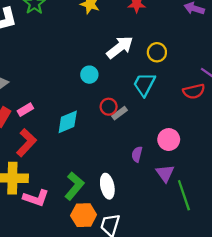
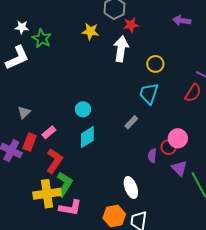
white arrow: (120, 47) -> (121, 49), moved, turned -35
cyan circle: (89, 75) -> (83, 109), moved
red semicircle: (194, 91) -> (193, 93), turned -36
red circle: (109, 107) -> (169, 147), moved
green L-shape: (74, 186) -> (64, 184), moved

